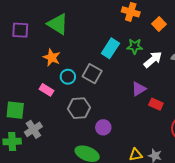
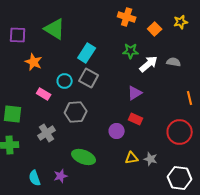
cyan rectangle: (110, 48) -> (87, 53), moved
orange star: (52, 57) -> (34, 62), moved
red rectangle: (156, 104) -> (136, 119), moved
purple circle: (103, 127) -> (117, 131), moved
gray cross: (33, 129) -> (47, 133), moved

